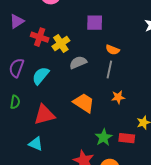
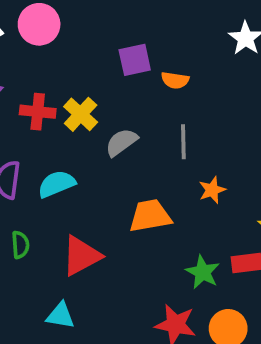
orange semicircle: (113, 50) -> (175, 80), moved
cyan semicircle: (41, 76) -> (57, 184), turned 42
orange trapezoid: (84, 103) -> (150, 216), turned -30
cyan triangle: (36, 144) -> (60, 316), moved

